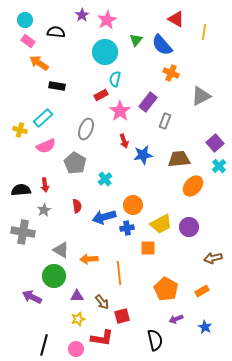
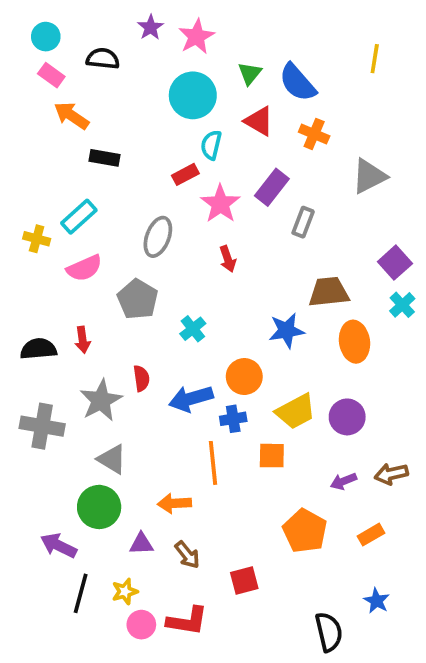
red triangle: (176, 19) -> (259, 121), moved
blue star: (143, 155) -> (287, 331), moved
orange ellipse: (193, 186) -> (354, 342), turned -50
gray star: (44, 210) -> (101, 400), moved, size x1.6
orange arrow: (89, 259) -> (174, 503), moved
orange line: (119, 273) -> (213, 463), moved
red square: (122, 316) -> (244, 580), moved
yellow star: (78, 319) -> (125, 592), moved
purple arrow: (176, 319) -> (343, 481), moved
black semicircle: (155, 340) -> (329, 632), moved
black line: (44, 345) -> (81, 593), moved
pink circle: (76, 349) -> (141, 625), moved

